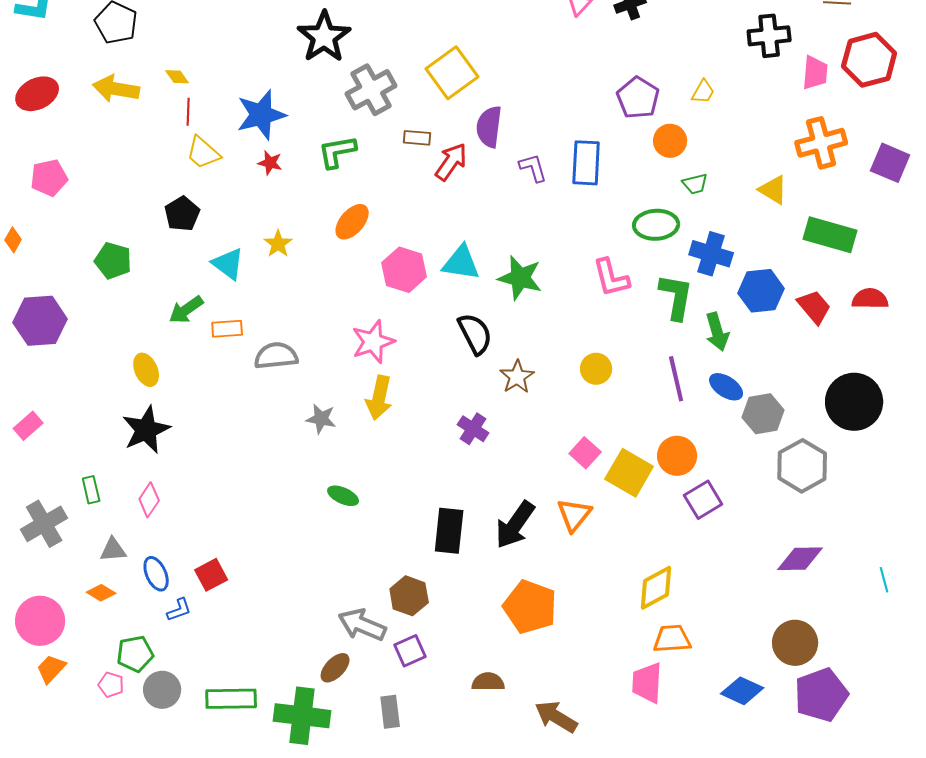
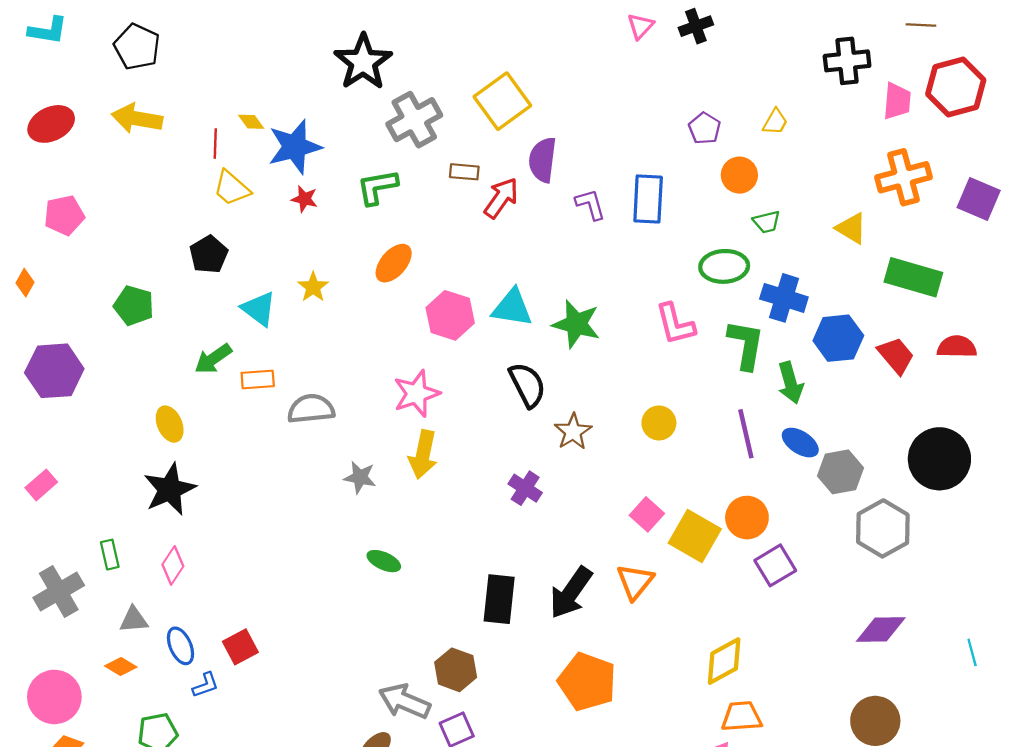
yellow diamond: (177, 77) -> (251, 122), moved
purple pentagon: (638, 98) -> (705, 128), size x0.7

